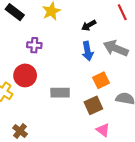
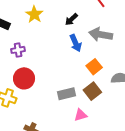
purple cross: (34, 45) -> (18, 50), moved
gray rectangle: (60, 93) -> (67, 94), moved
pink triangle: (103, 130) -> (81, 115), moved, turned -40

